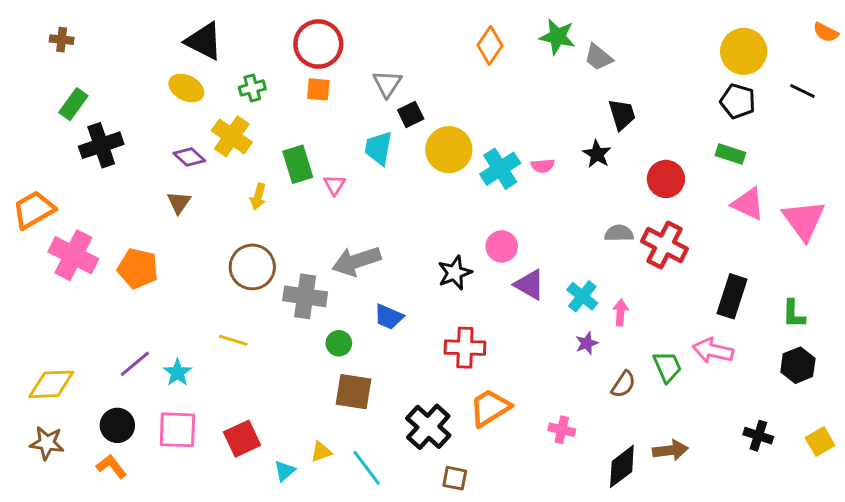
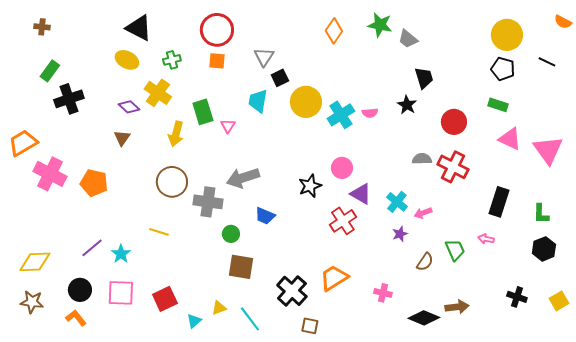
yellow arrow: (258, 197) -> (176, 134), size x1.4
pink arrow: (620, 312) -> (423, 213), turned -114
red cross: (465, 348) -> (343, 221), moved, turned -36
pink arrow: (713, 351) -> (486, 239), size x0.6
black diamond: (622, 466) -> (424, 318), turned 60

